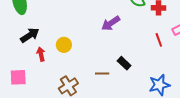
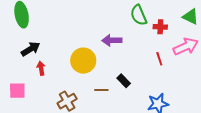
purple arrow: (111, 23) -> (112, 40), turned 30
yellow circle: (64, 45) -> (83, 61), moved, size x1.6

